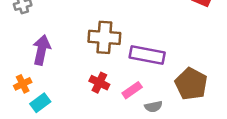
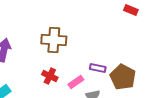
purple rectangle: (147, 55) -> (98, 68), moved, size x0.6

